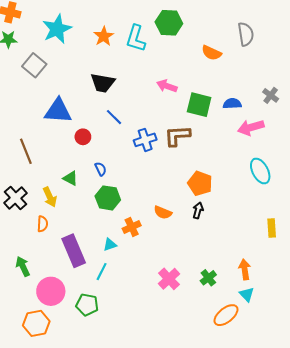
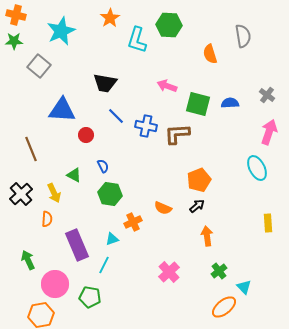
orange star: (104, 36) -> (110, 18), moved
orange semicircle: (211, 53) -> (210, 54), turned 48
pink arrow: (251, 127) -> (269, 132), moved, turned 125
blue cross: (145, 140) -> (146, 126), moved, turned 30
orange pentagon: (200, 183) -> (199, 180), turned 30
black arrow: (198, 210) -> (197, 206), turned 35
orange arrow: (245, 269) -> (207, 236), moved
green cross: (208, 278) -> (219, 271), moved

